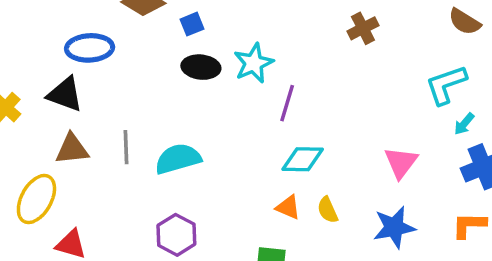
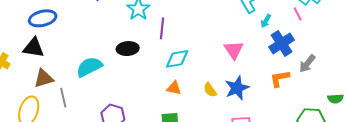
black ellipse: (201, 67) -> (128, 49), moved
gray line: (126, 147) -> (63, 98), moved
cyan semicircle: (178, 159) -> (89, 67), moved
yellow semicircle: (328, 210) -> (210, 90), moved

